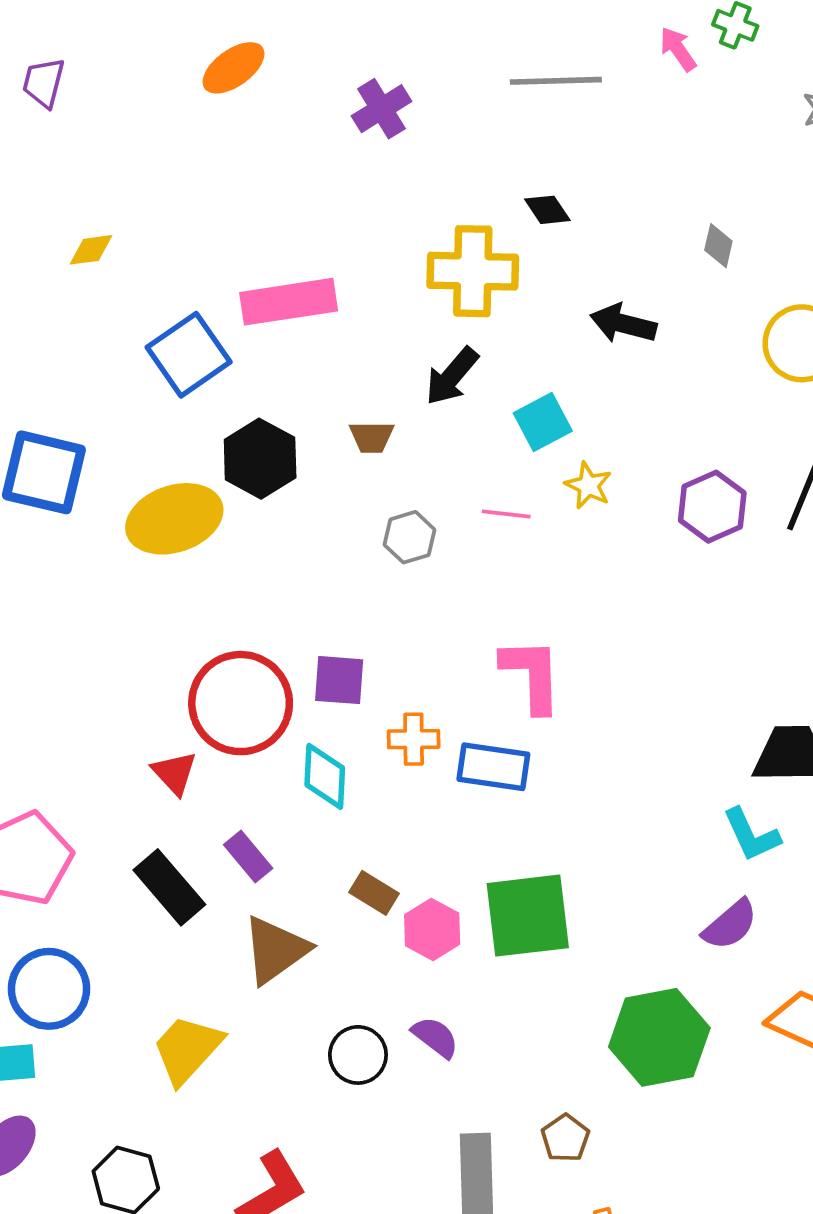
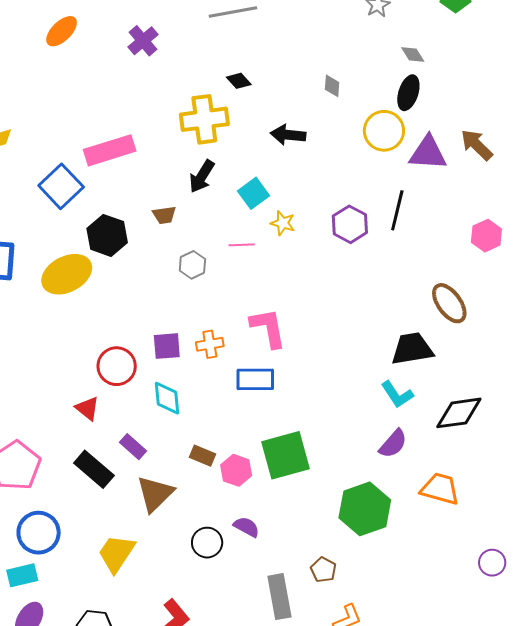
red circle: (241, 703) -> (117, 366), size x0.7
orange cross: (414, 739) -> (210, 344), moved

